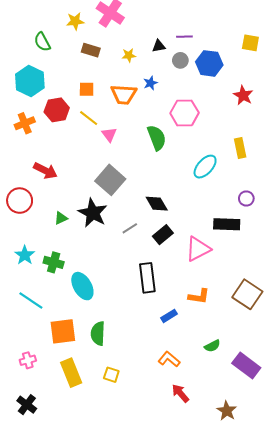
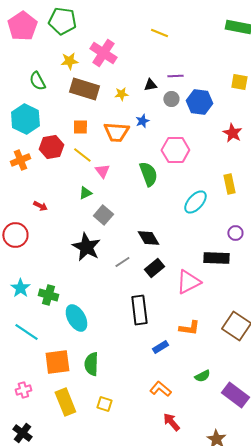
brown rectangle: (91, 50) -> (84, 89), size x1.6
red arrow: (45, 171) -> (40, 206), size x0.6
gray square: (110, 180) -> (103, 215), size x0.7
green triangle: (61, 218) -> (85, 193), moved

